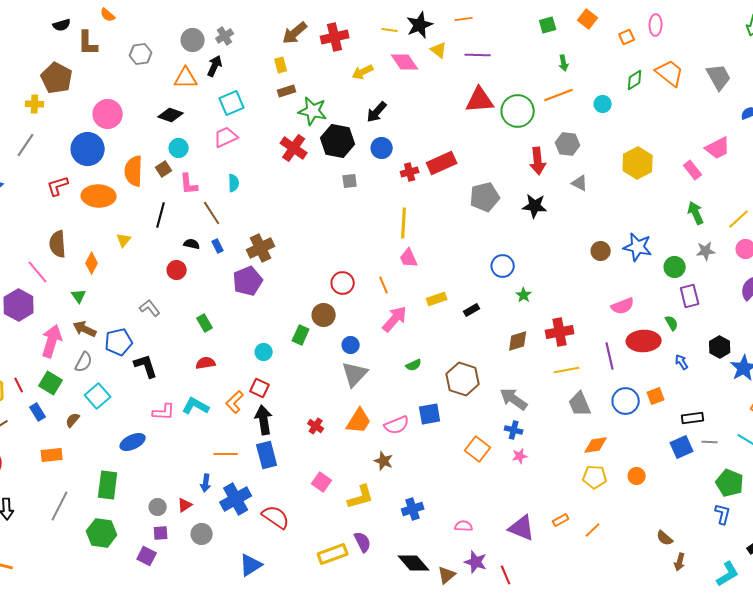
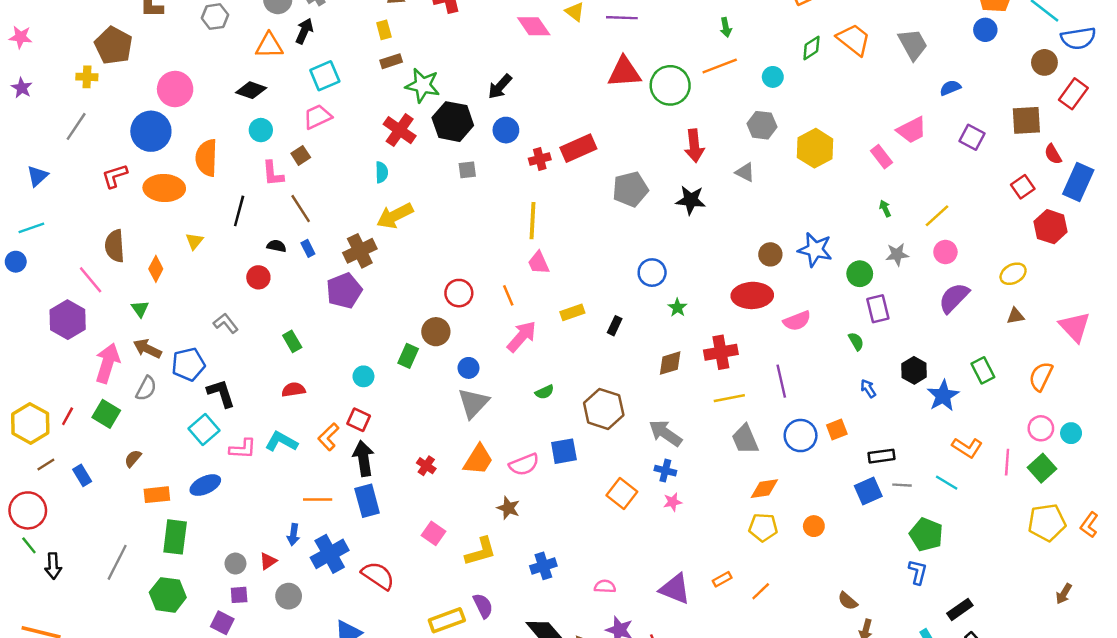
yellow arrow: (363, 72) -> (395, 216), moved, size x1.4
gray hexagon: (568, 144) -> (762, 125), moved
brown square: (164, 169) -> (301, 155), moved
cyan semicircle: (234, 183) -> (382, 172), moved
green arrow: (696, 213) -> (885, 209), size x0.6
black rectangle: (472, 310) -> (615, 326), turned -35
red ellipse: (644, 341) -> (752, 295), moved
red line: (19, 385) -> (68, 416), turned 56
cyan square: (98, 396) -> (204, 429), moved
blue rectangle: (38, 412) -> (82, 475), moved
orange rectangle: (52, 455) -> (157, 495), moved

